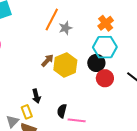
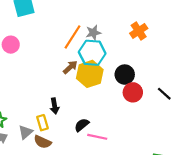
orange line: (52, 20) -> (73, 37), moved
cyan hexagon: (105, 47) -> (92, 53), moved
black semicircle: (62, 111) -> (82, 125), turned 32

